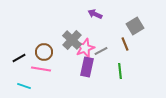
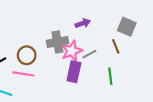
purple arrow: (95, 14) -> (83, 23), moved, turned 136
gray square: (135, 26) -> (127, 27), turned -36
gray cross: (72, 40) -> (57, 42), turned 36

